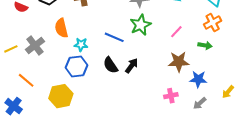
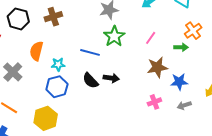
orange cross: (213, 23) -> (193, 31), moved
orange semicircle: (61, 28) -> (36, 51), turned 36
black arrow: (132, 66) -> (111, 78), turned 70
gray arrow: (200, 103) -> (184, 105), turned 32

